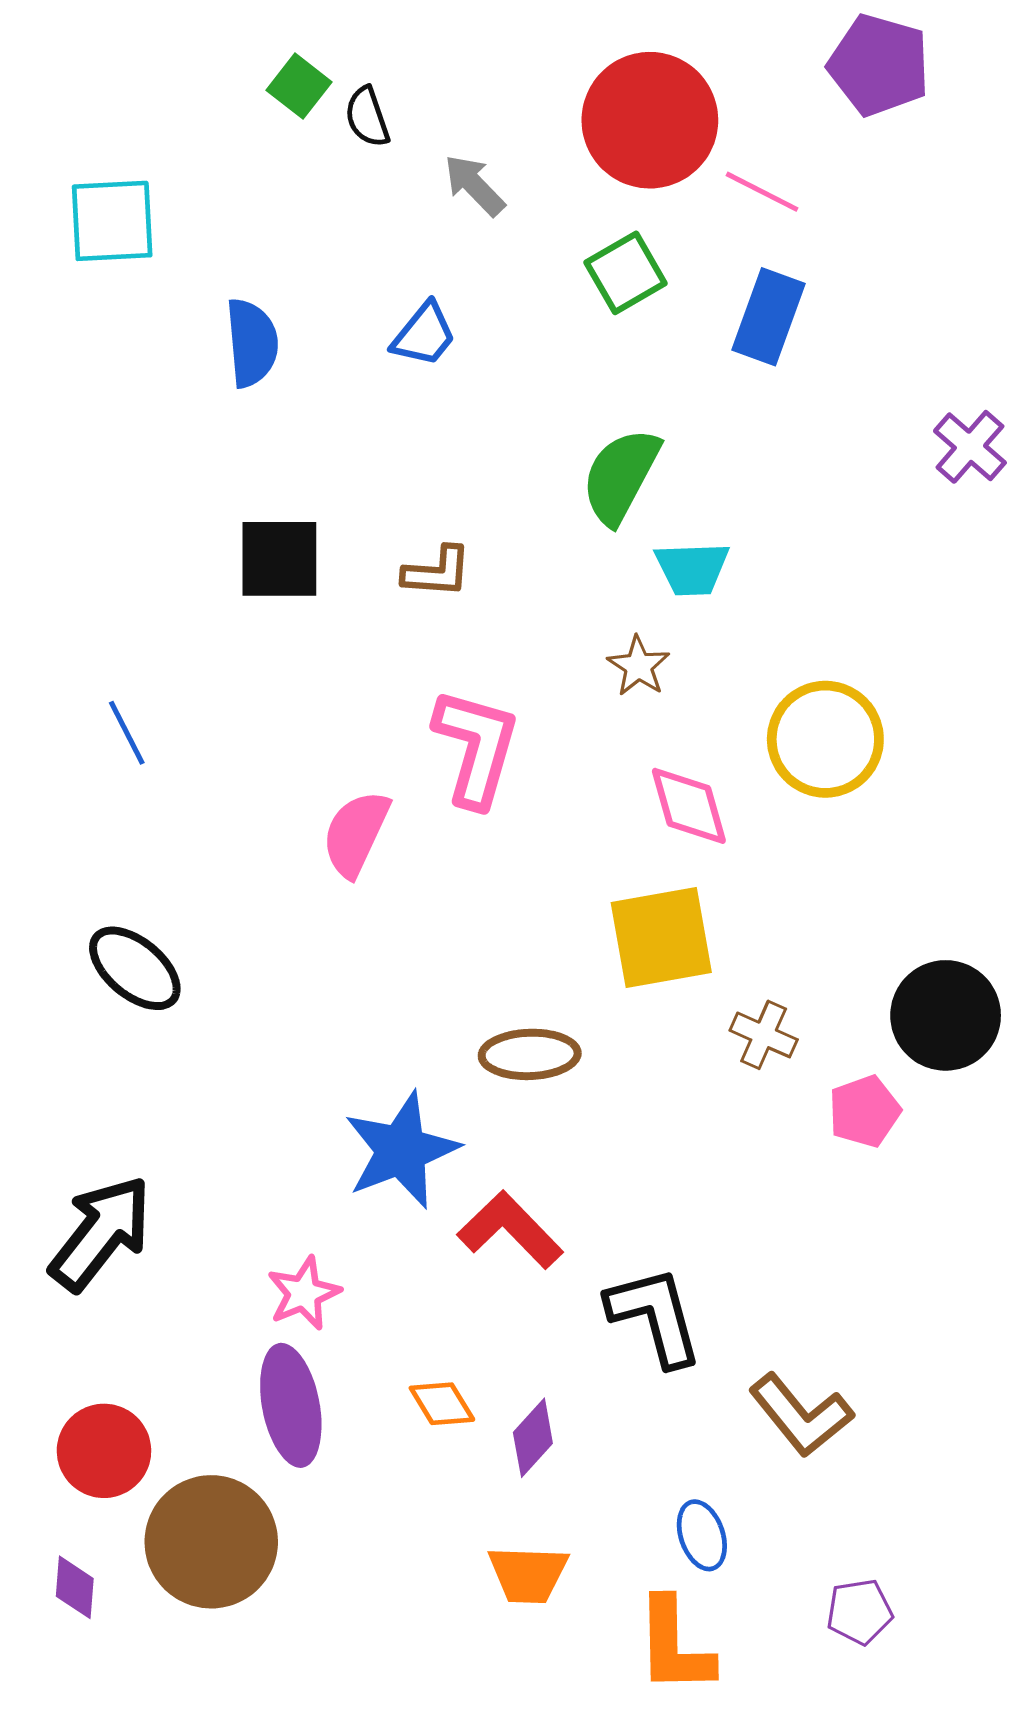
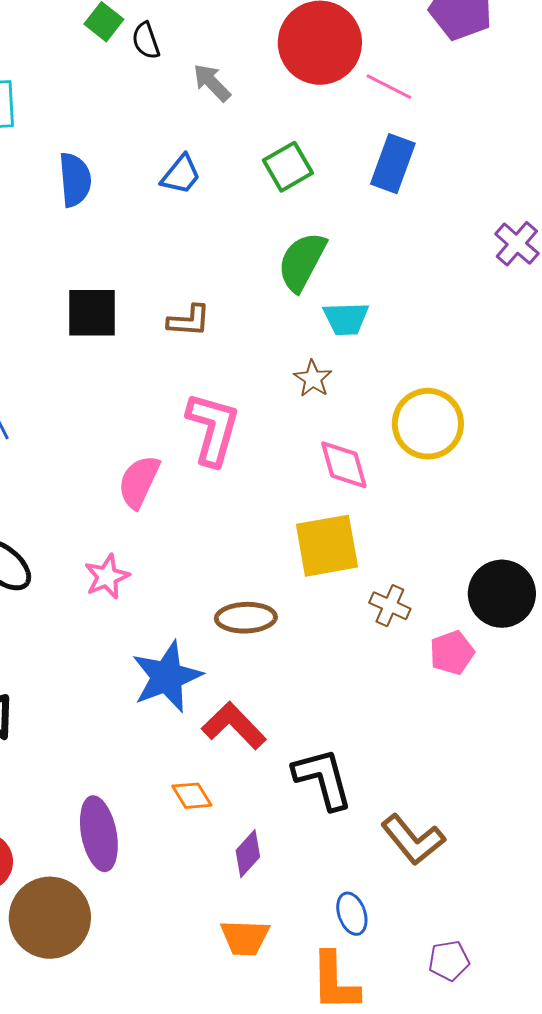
green square: (626, 273) -> (288, 167), moved
pink star: (304, 1293) -> (107, 577), moved
orange diamond: (442, 1404) -> (192, 796), moved

